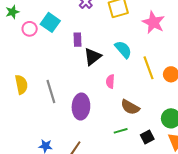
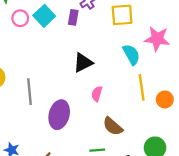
pink star: (153, 22) -> (157, 39), turned -30
purple rectangle: (77, 40) -> (73, 17), moved
cyan semicircle: (123, 50) -> (131, 54), moved

